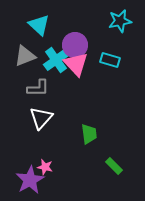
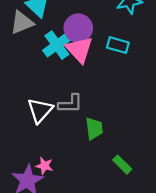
gray triangle: (25, 56) -> (22, 22), moved
gray L-shape: (38, 88) -> (70, 104), moved

